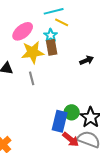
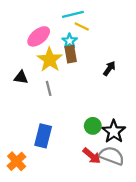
yellow star: (33, 52) -> (50, 60), turned -30
black arrow: (87, 60) -> (109, 68), turned -32
blue rectangle: (60, 121) -> (43, 136), moved

